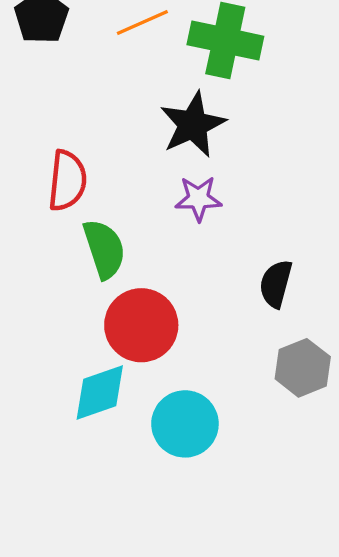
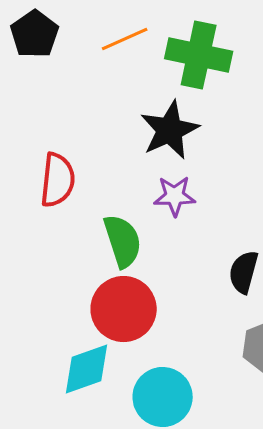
green semicircle: (104, 249) -> (123, 241), moved

